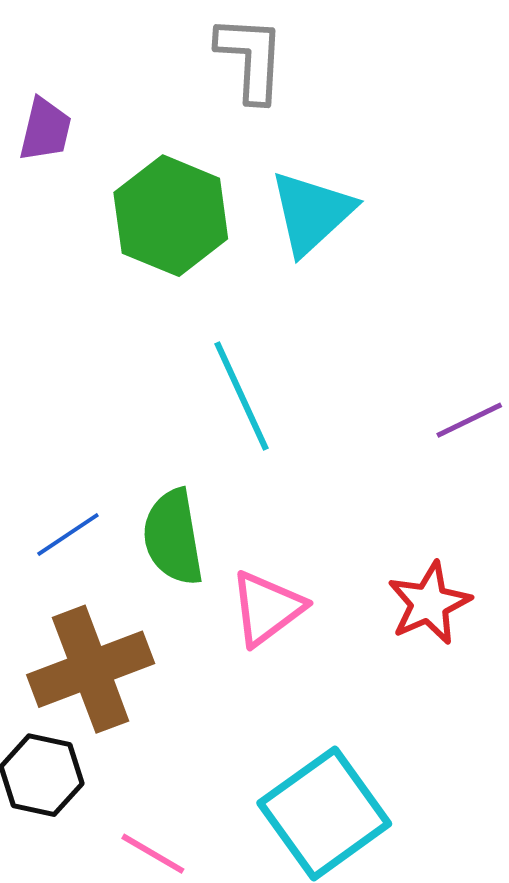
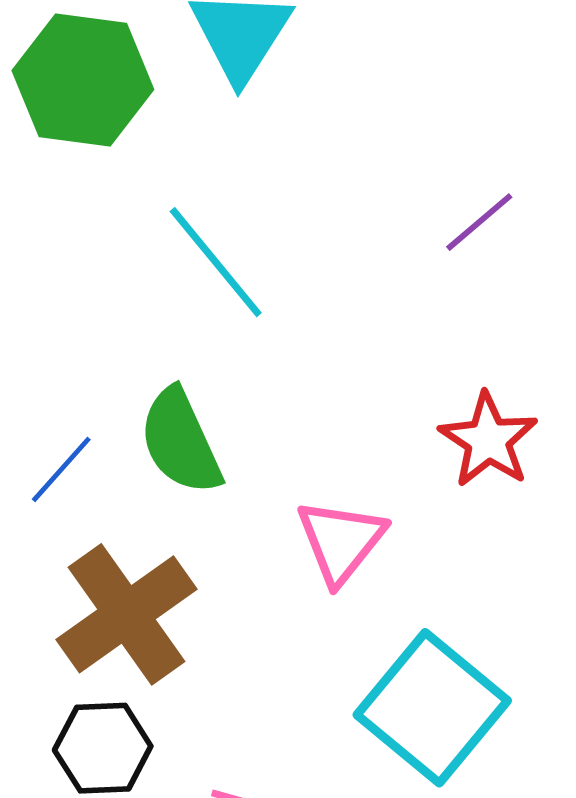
pink triangle: (267, 608) -> (341, 541), moved

